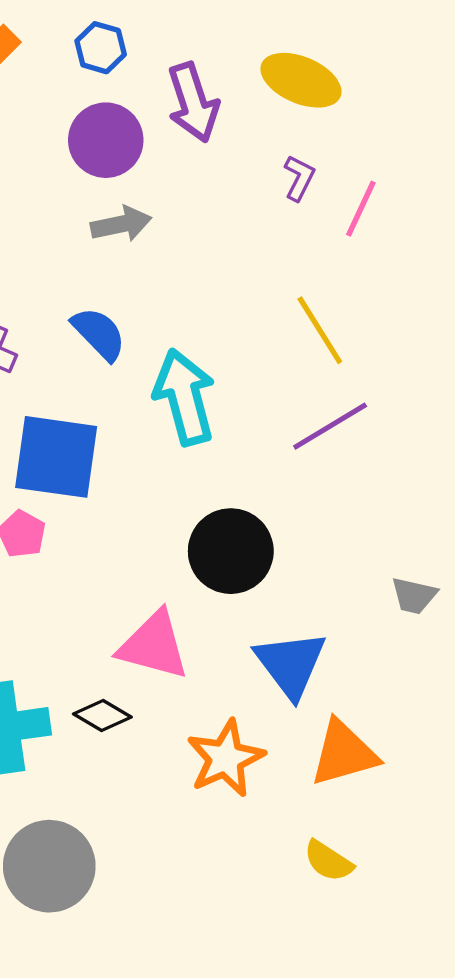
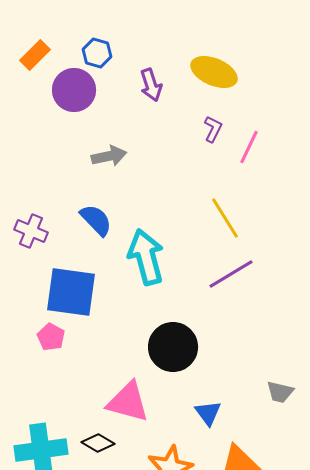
purple arrow: (193, 102) -> (151, 85), size x0.7
purple circle: (106, 140) -> (74, 90), moved
gray trapezoid: (414, 596) -> (280, 392), moved
blue triangle: (291, 664) -> (208, 413), size x0.6

